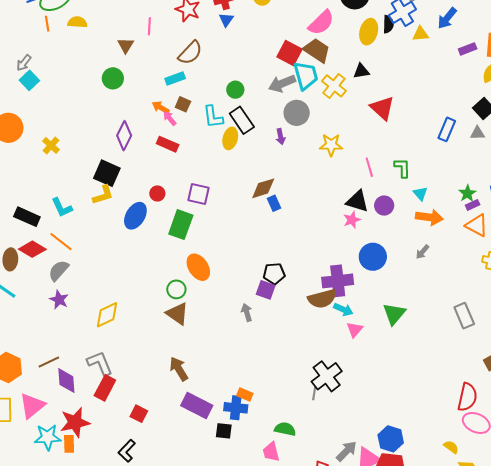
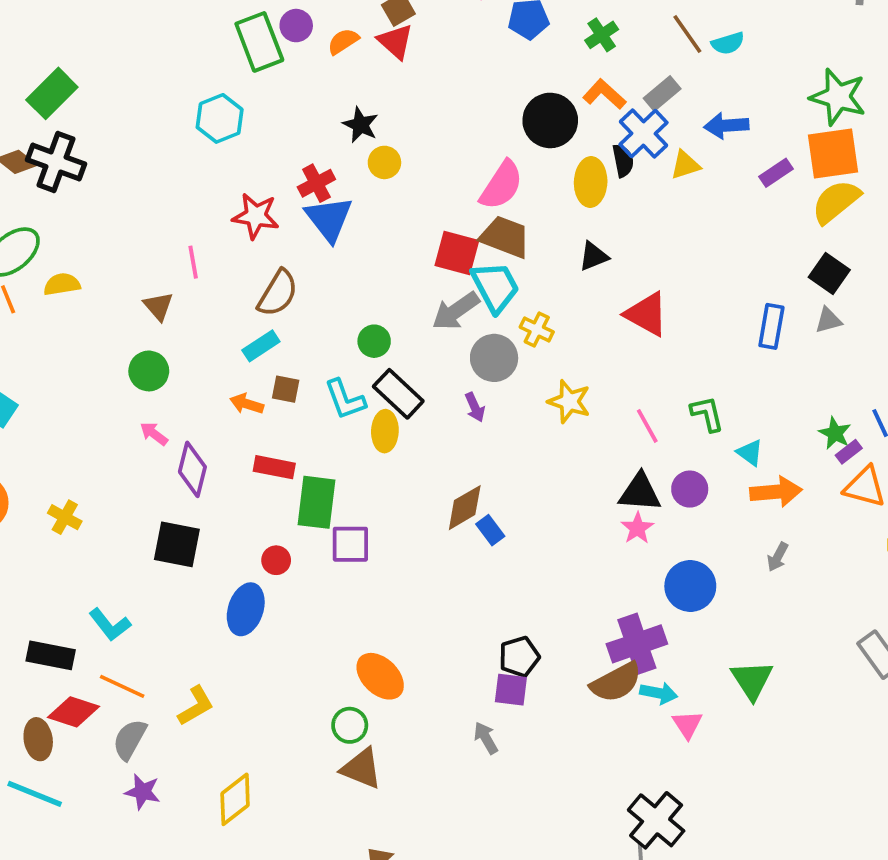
blue arrow: (447, 18) -> (726, 126), turned 60
blue triangle: (226, 20) -> (329, 219), size x1.8
yellow cross: (334, 86) -> (537, 330), moved, size x0.7
pink arrow: (170, 118) -> (154, 434), moved
yellow star: (331, 145) -> (569, 401), turned 30
yellow L-shape: (103, 195) -> (196, 706), moved
green rectangle: (181, 225) -> (317, 502), moved

